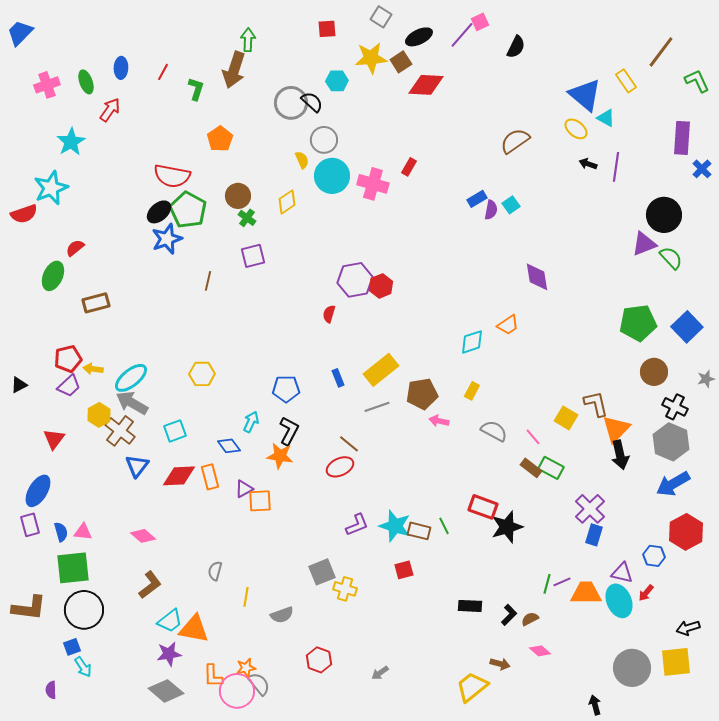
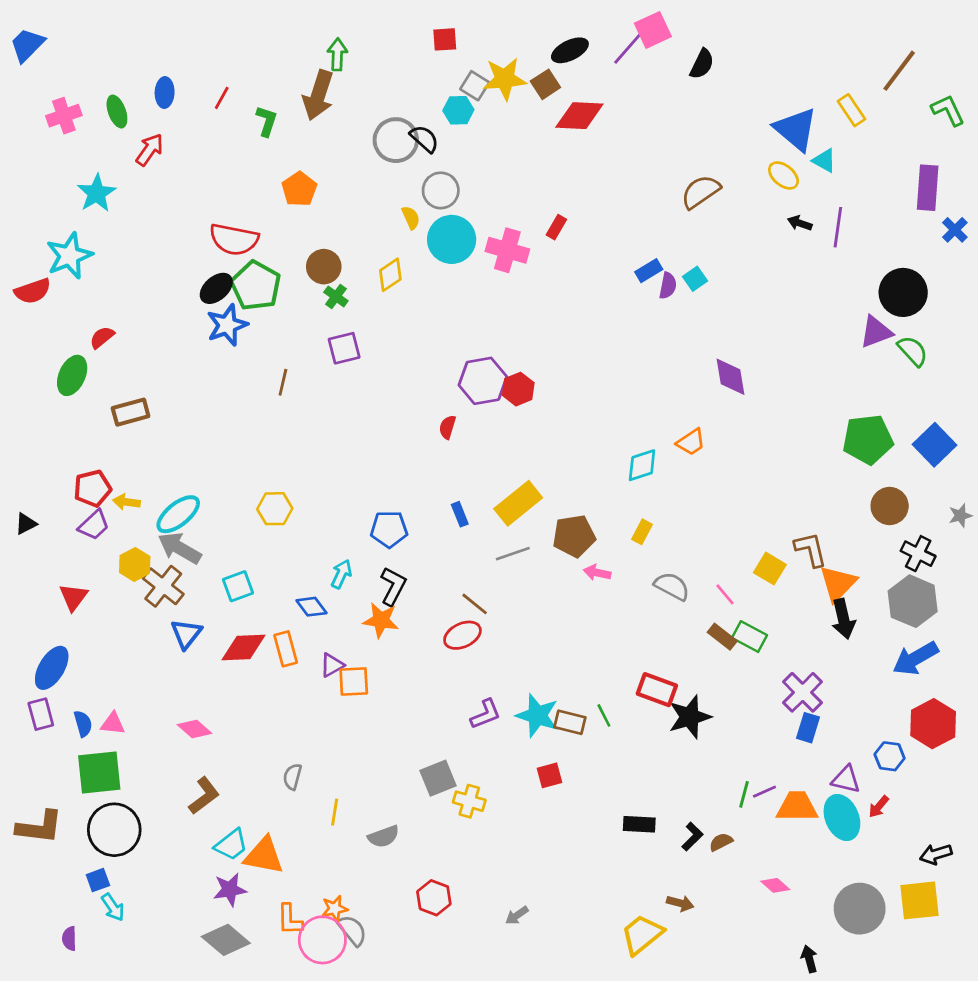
gray square: (381, 17) -> (475, 86), moved
pink square: (480, 22) -> (653, 30), size x1.5
pink diamond: (540, 651) -> (775, 885), moved

